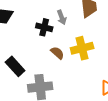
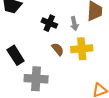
gray arrow: (62, 17) -> (74, 24), moved

